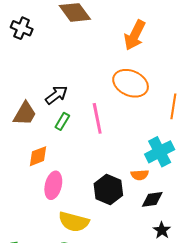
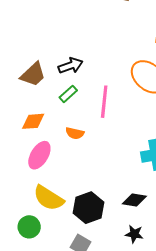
orange semicircle: (140, 175) -> (75, 133), moved
black hexagon: (108, 189) -> (88, 208), moved
black star: (162, 230) -> (134, 234), turned 30

